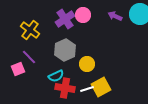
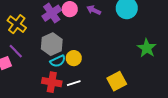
purple arrow: (115, 16) -> (94, 10), moved
cyan semicircle: (56, 76) -> (58, 61), moved
yellow square: (101, 87) -> (117, 81), moved

